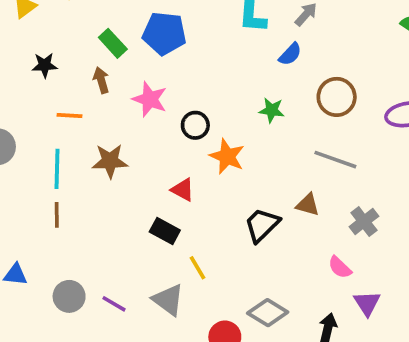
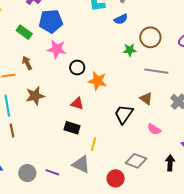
blue semicircle: (290, 54) -> (121, 19), turned 32
brown arrow: (101, 80) -> (27, 63), moved
pink star: (150, 99) -> (57, 49), moved
green star: (272, 110) -> (130, 50), moved
brown triangle: (308, 205) -> (146, 98), turned 32
pink semicircle: (340, 267) -> (154, 129), moved
yellow line: (198, 268) -> (93, 144), turned 56

